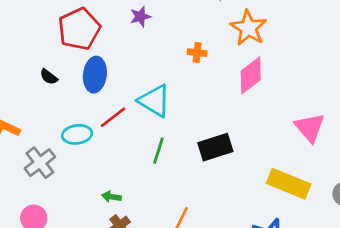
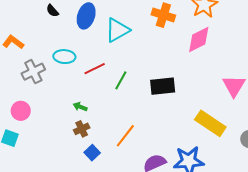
orange cross: (197, 53) -> (163, 15), size x1.6
cyan triangle: (154, 101) -> (117, 30), moved, turned 48
red line: (113, 117) -> (95, 69), moved

